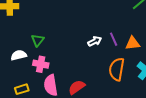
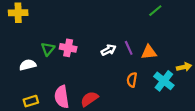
pink cross: (41, 64) -> (68, 48), moved
orange semicircle: (117, 69) -> (132, 80), size x0.6

